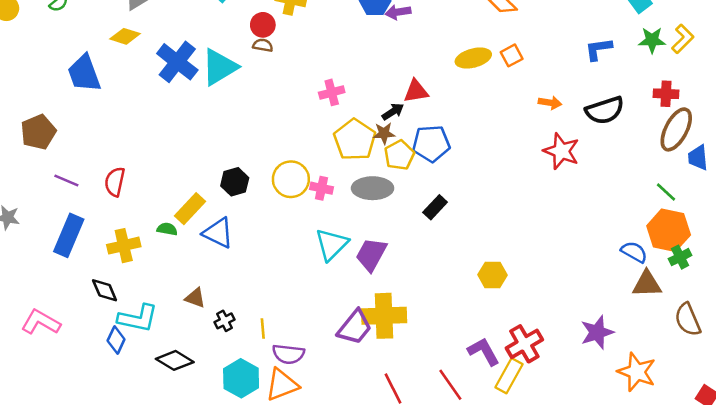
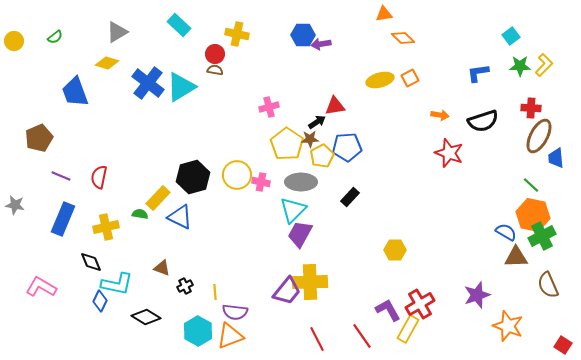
black hexagon: (235, 182) -> (193, 177), size x1.5
cyan triangle: (332, 244) -> (293, 210), moved
green cross: (680, 257) -> (542, 236), size x1.5

